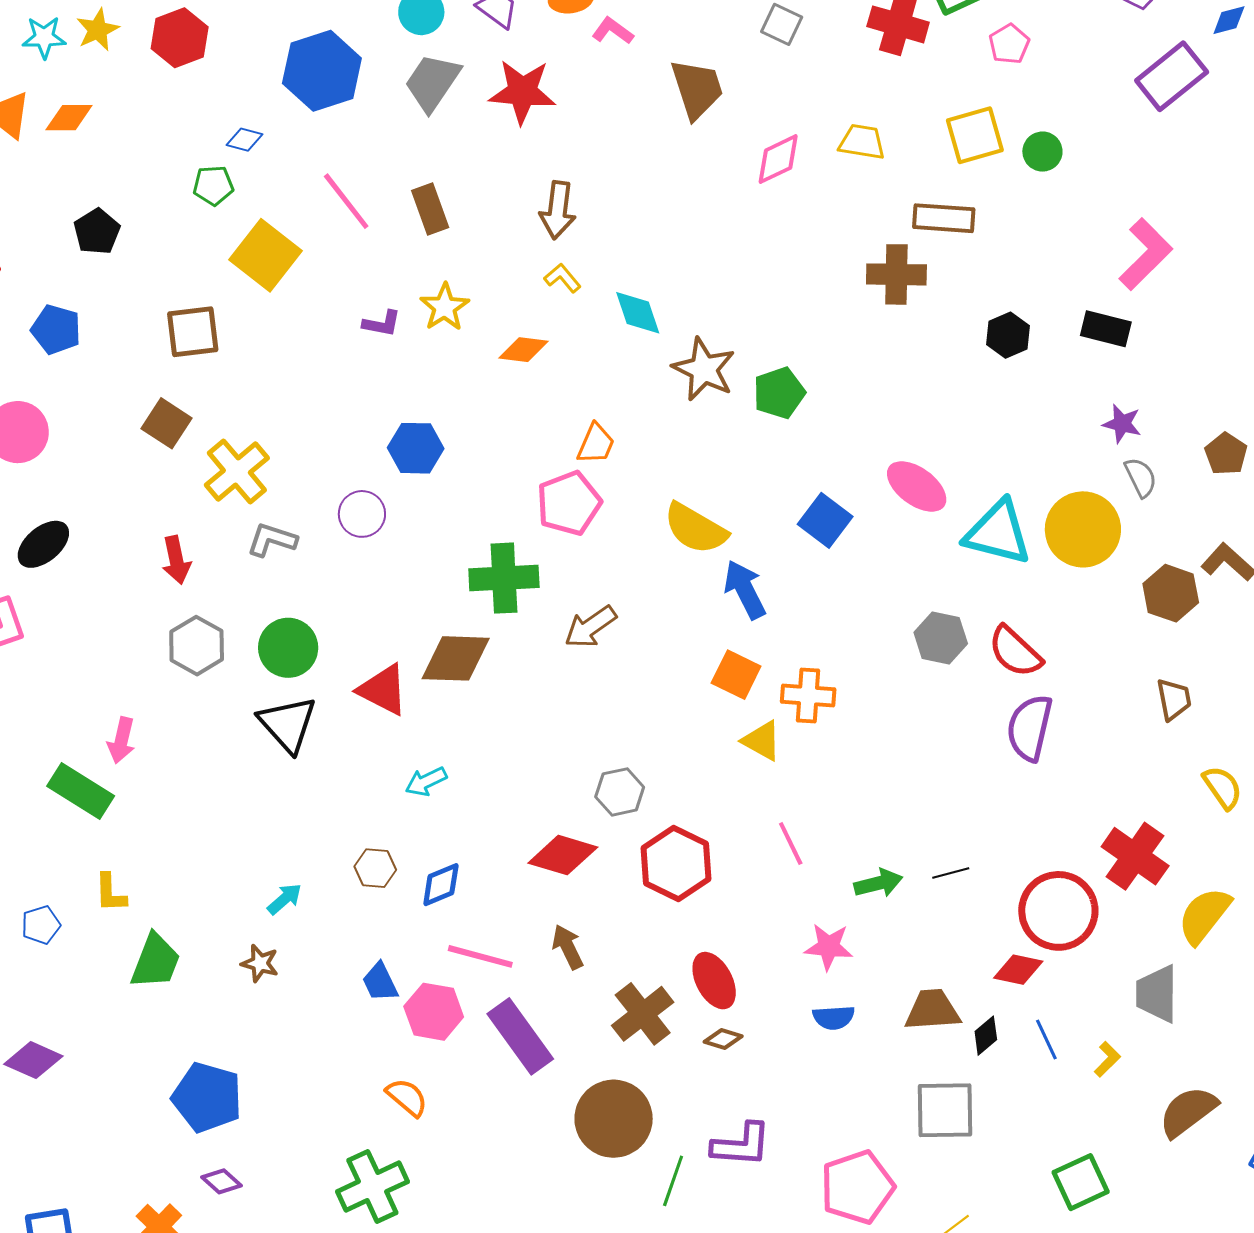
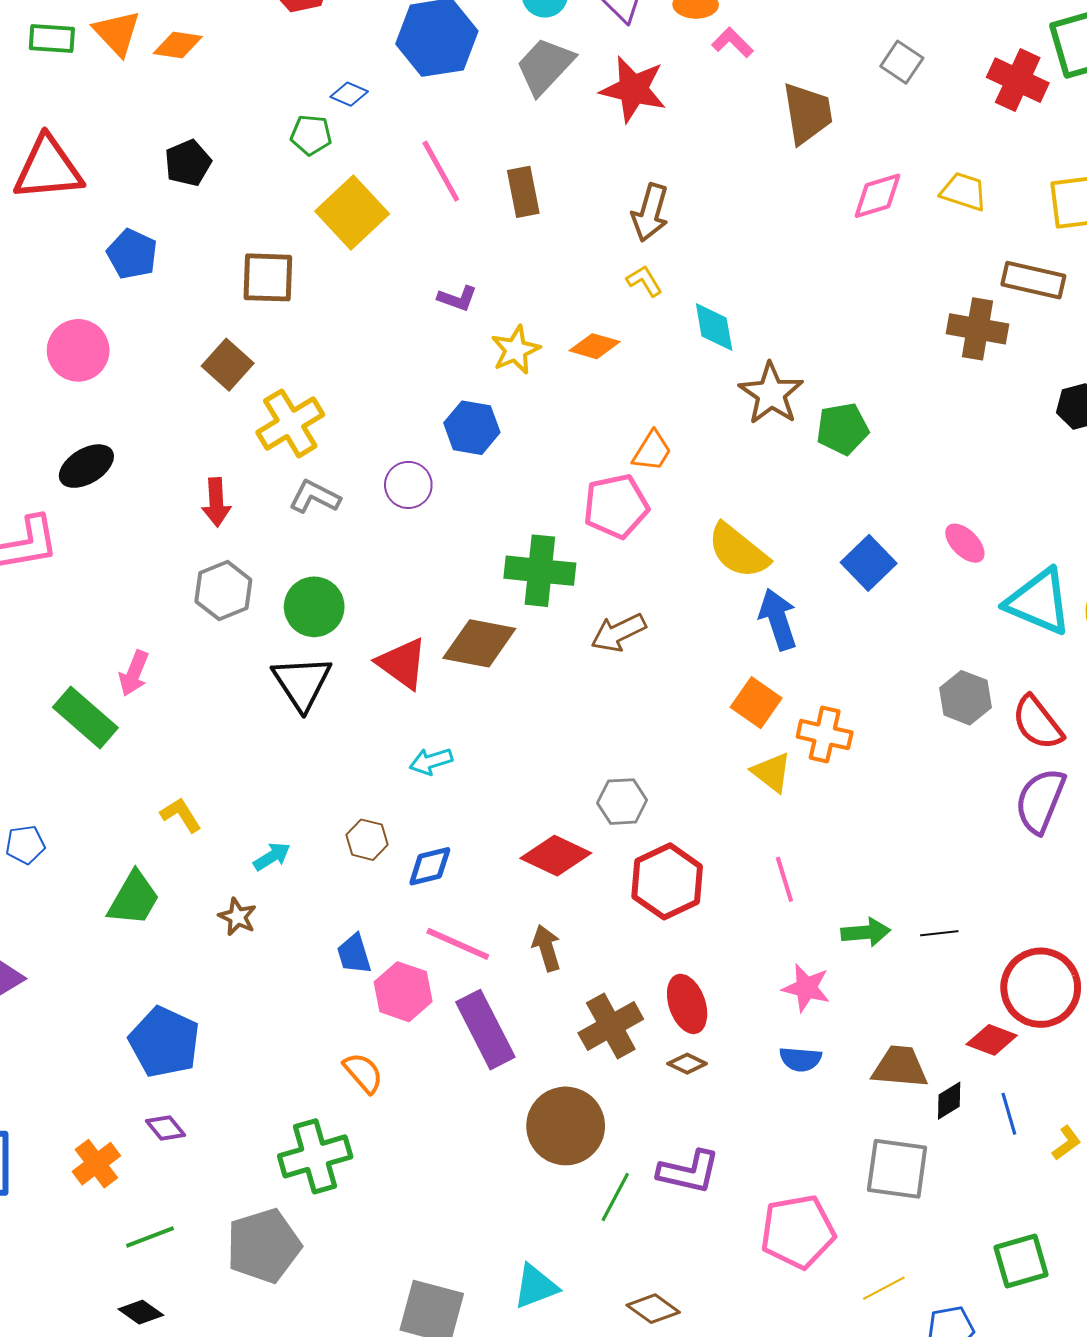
yellow star: (445, 307) -> (516, 350), moved
pink ellipse: (917, 486) -> (965, 543), size x0.7
yellow L-shape: (110, 893) -> (181, 815), moved, turned 141

